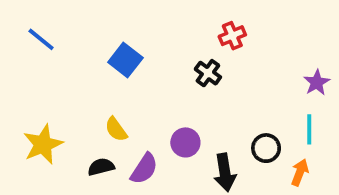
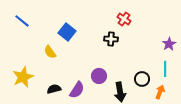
red cross: (232, 36) -> (124, 19), turned -32
black cross: (208, 73) -> (111, 39), turned -32
yellow semicircle: (116, 129) -> (50, 52), moved

